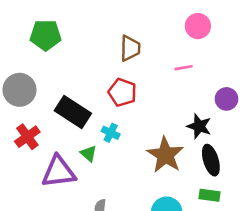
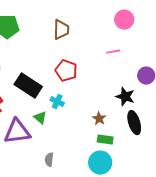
brown trapezoid: (130, 48) -> (61, 30), moved
brown star: (165, 155) -> (99, 119), size x0.5
green rectangle: (210, 195) -> (105, 140), moved

